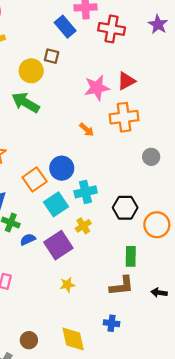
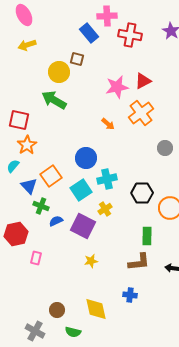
orange cross: (124, 117) -> (141, 113), turned -30
orange square: (35, 179) -> (51, 176), moved
purple square: (58, 245) -> (83, 226), turned -30

